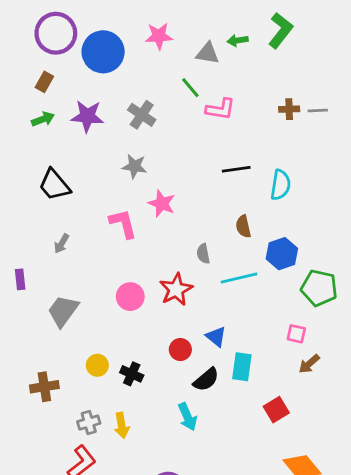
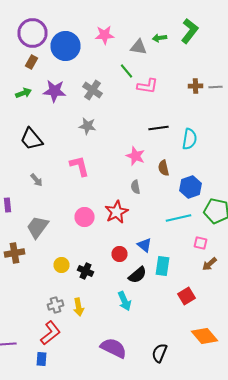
brown rectangle: (44, 82) -> (32, 62), moved
pink star: (162, 204) -> (136, 156), moved
gray arrow: (62, 244) -> (36, 180), turned -72
cyan line: (239, 278) -> (178, 218), moved
brown cross: (44, 387) -> (14, 253), moved

